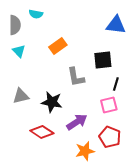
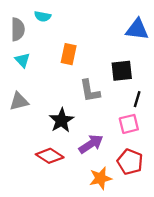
orange rectangle: (58, 46) -> (69, 54), turned -42
gray triangle: (21, 96) -> (19, 101), moved
black star: (52, 102) -> (61, 120), turned 30

